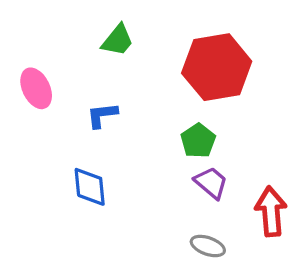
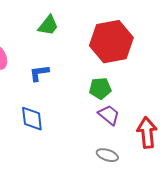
green pentagon: (198, 141) -> (100, 88), turned 30

